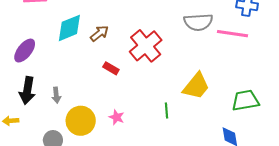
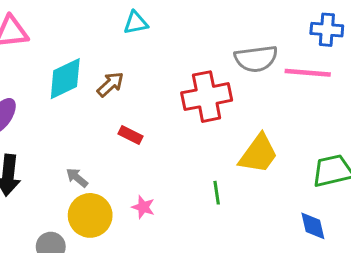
red cross: (146, 46) -> (207, 97), moved, turned 32
gray arrow: (56, 95) -> (77, 178), moved, turned 140

